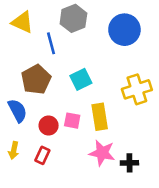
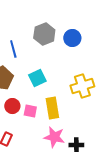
gray hexagon: (73, 18) -> (44, 34), moved
blue circle: (124, 30) -> (72, 38), size x0.7
red circle: (49, 125) -> (12, 106), moved

